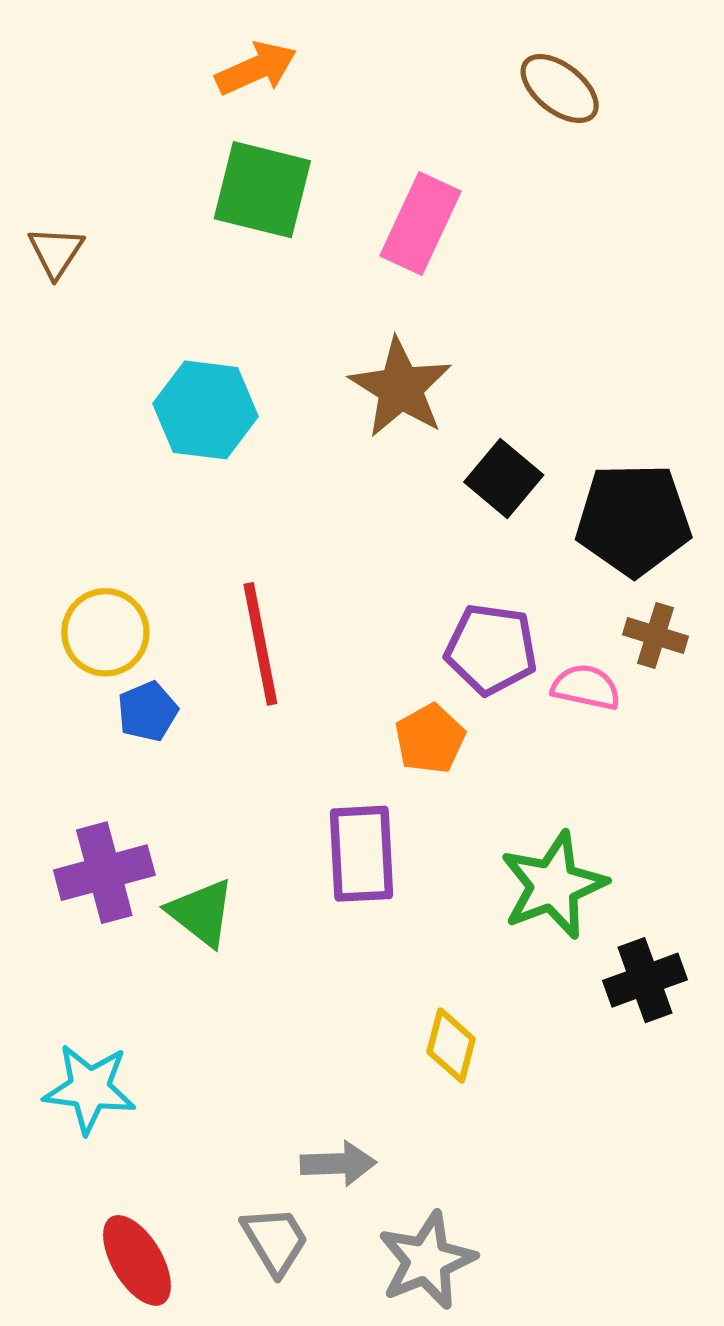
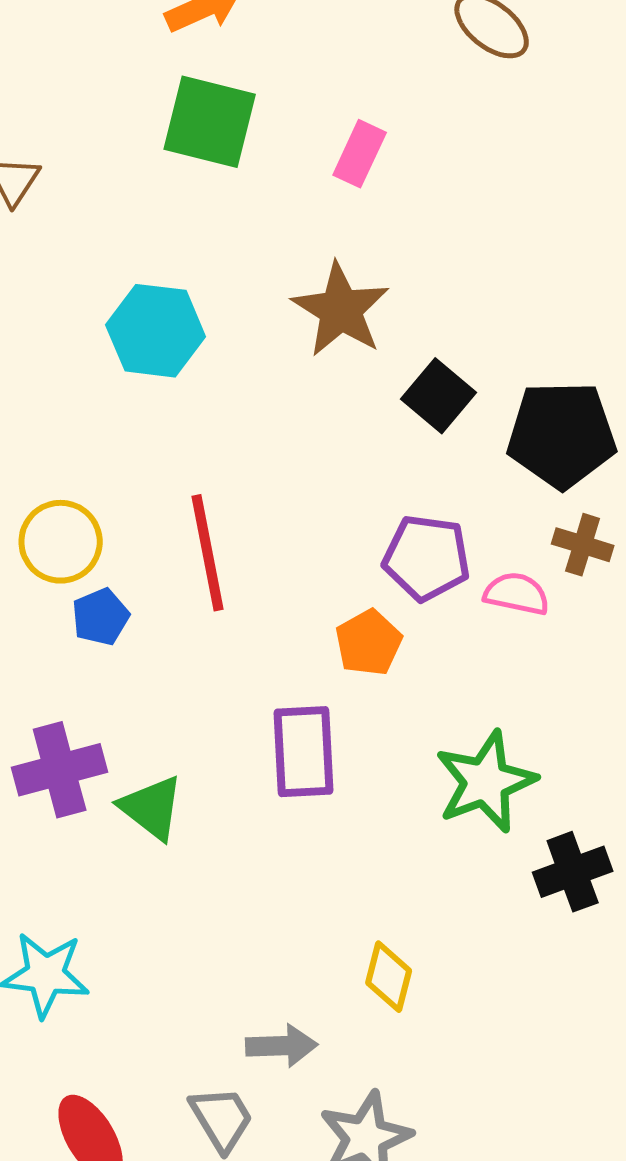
pink rectangle: (421, 223) -> (360, 154), size x0.7
yellow diamond: (451, 1045) -> (389, 977), moved

